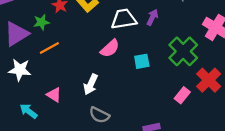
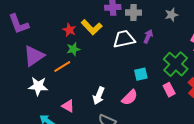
green star: (41, 22) -> (73, 49), moved
pink semicircle: (110, 48) -> (130, 97), moved
pink rectangle: (182, 95) -> (169, 90), moved, turned -64

